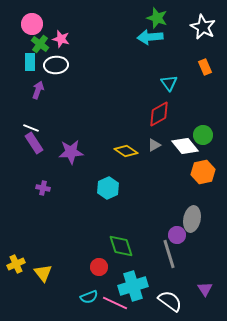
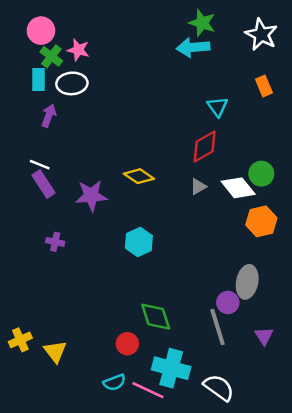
yellow diamond: (126, 151) -> (139, 176), moved
cyan cross: (133, 286) -> (171, 368), turned 32
purple triangle: (205, 289) -> (264, 336), moved

